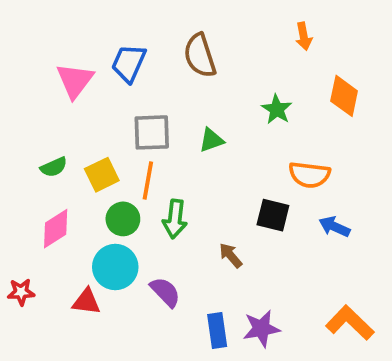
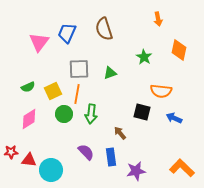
cyan circle: (115, 267) -> (51, 170), moved
red triangle: (86, 302) -> (29, 160), moved
blue rectangle: (217, 330) -> (111, 157), moved

